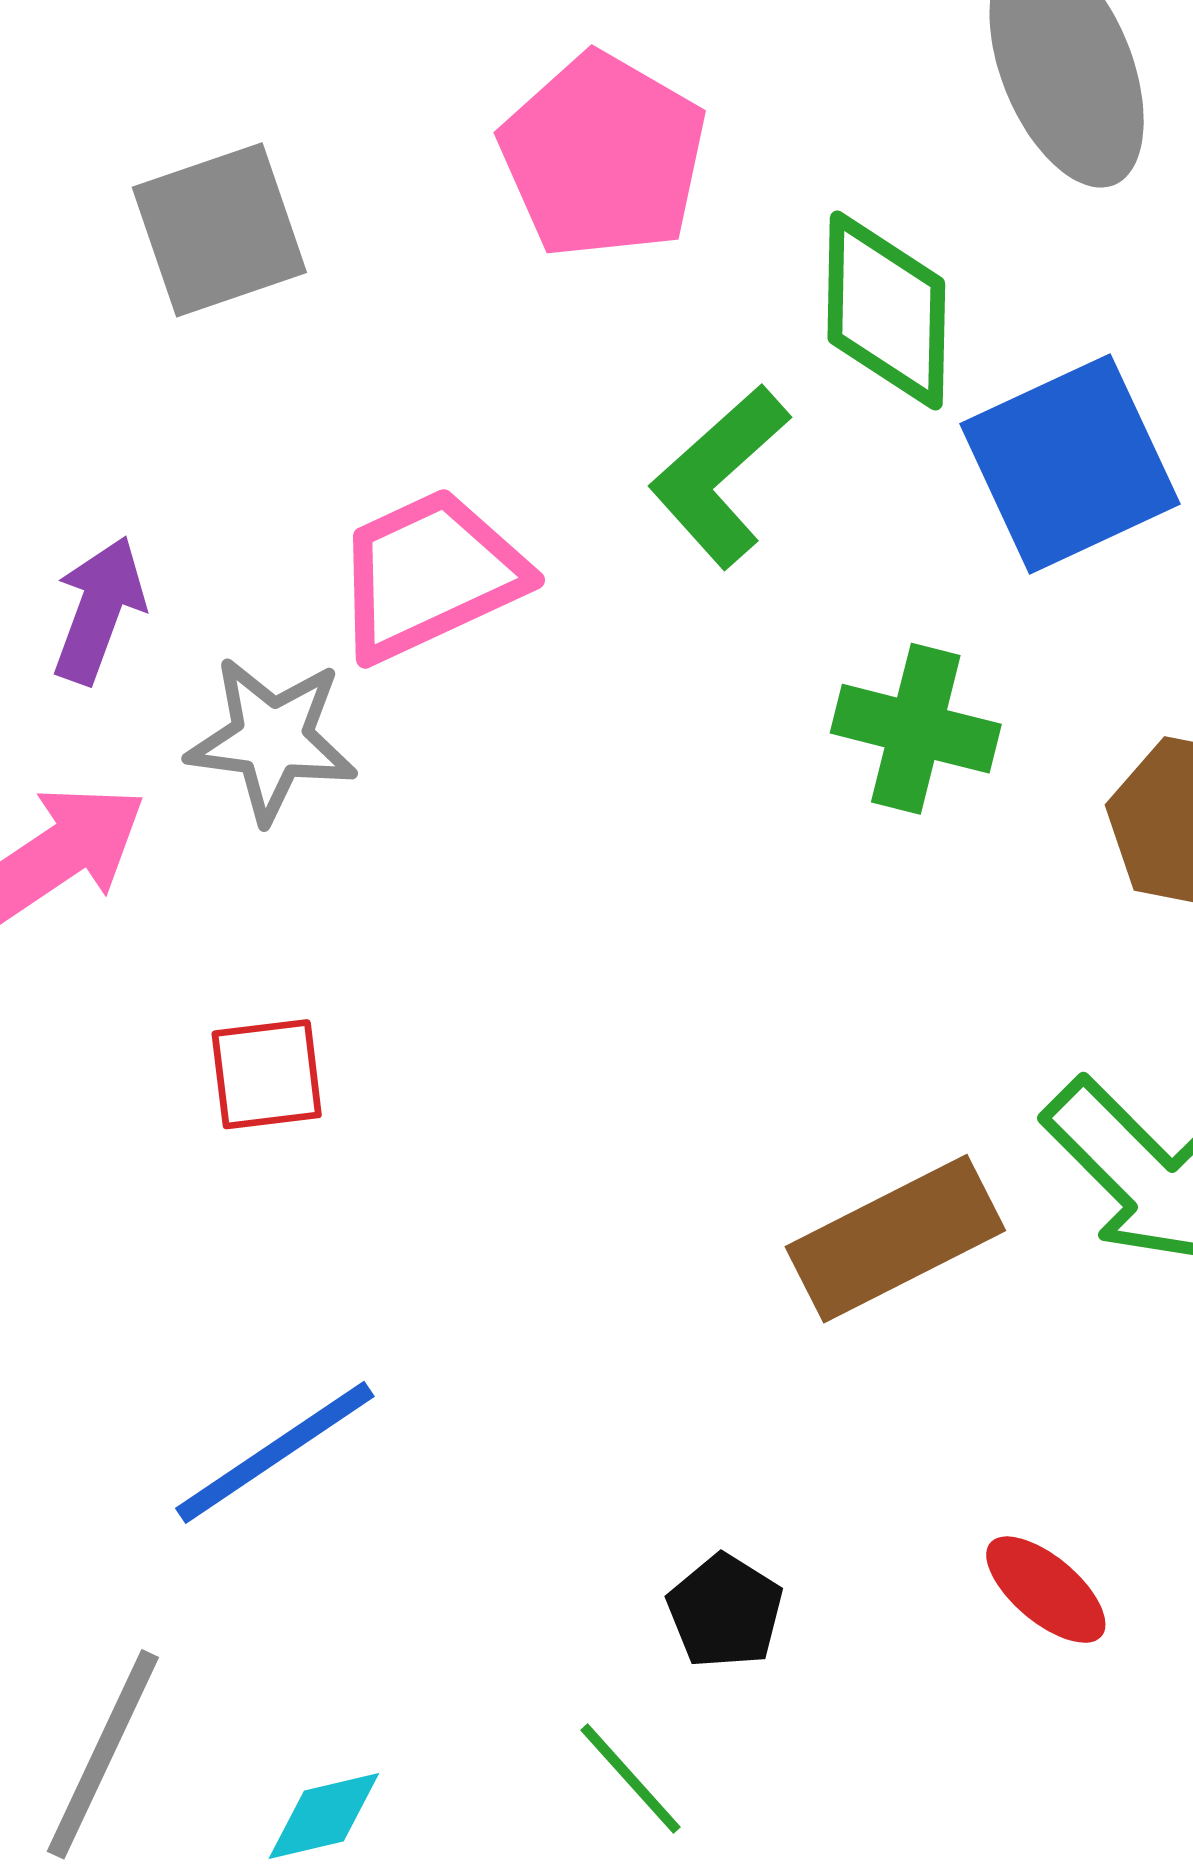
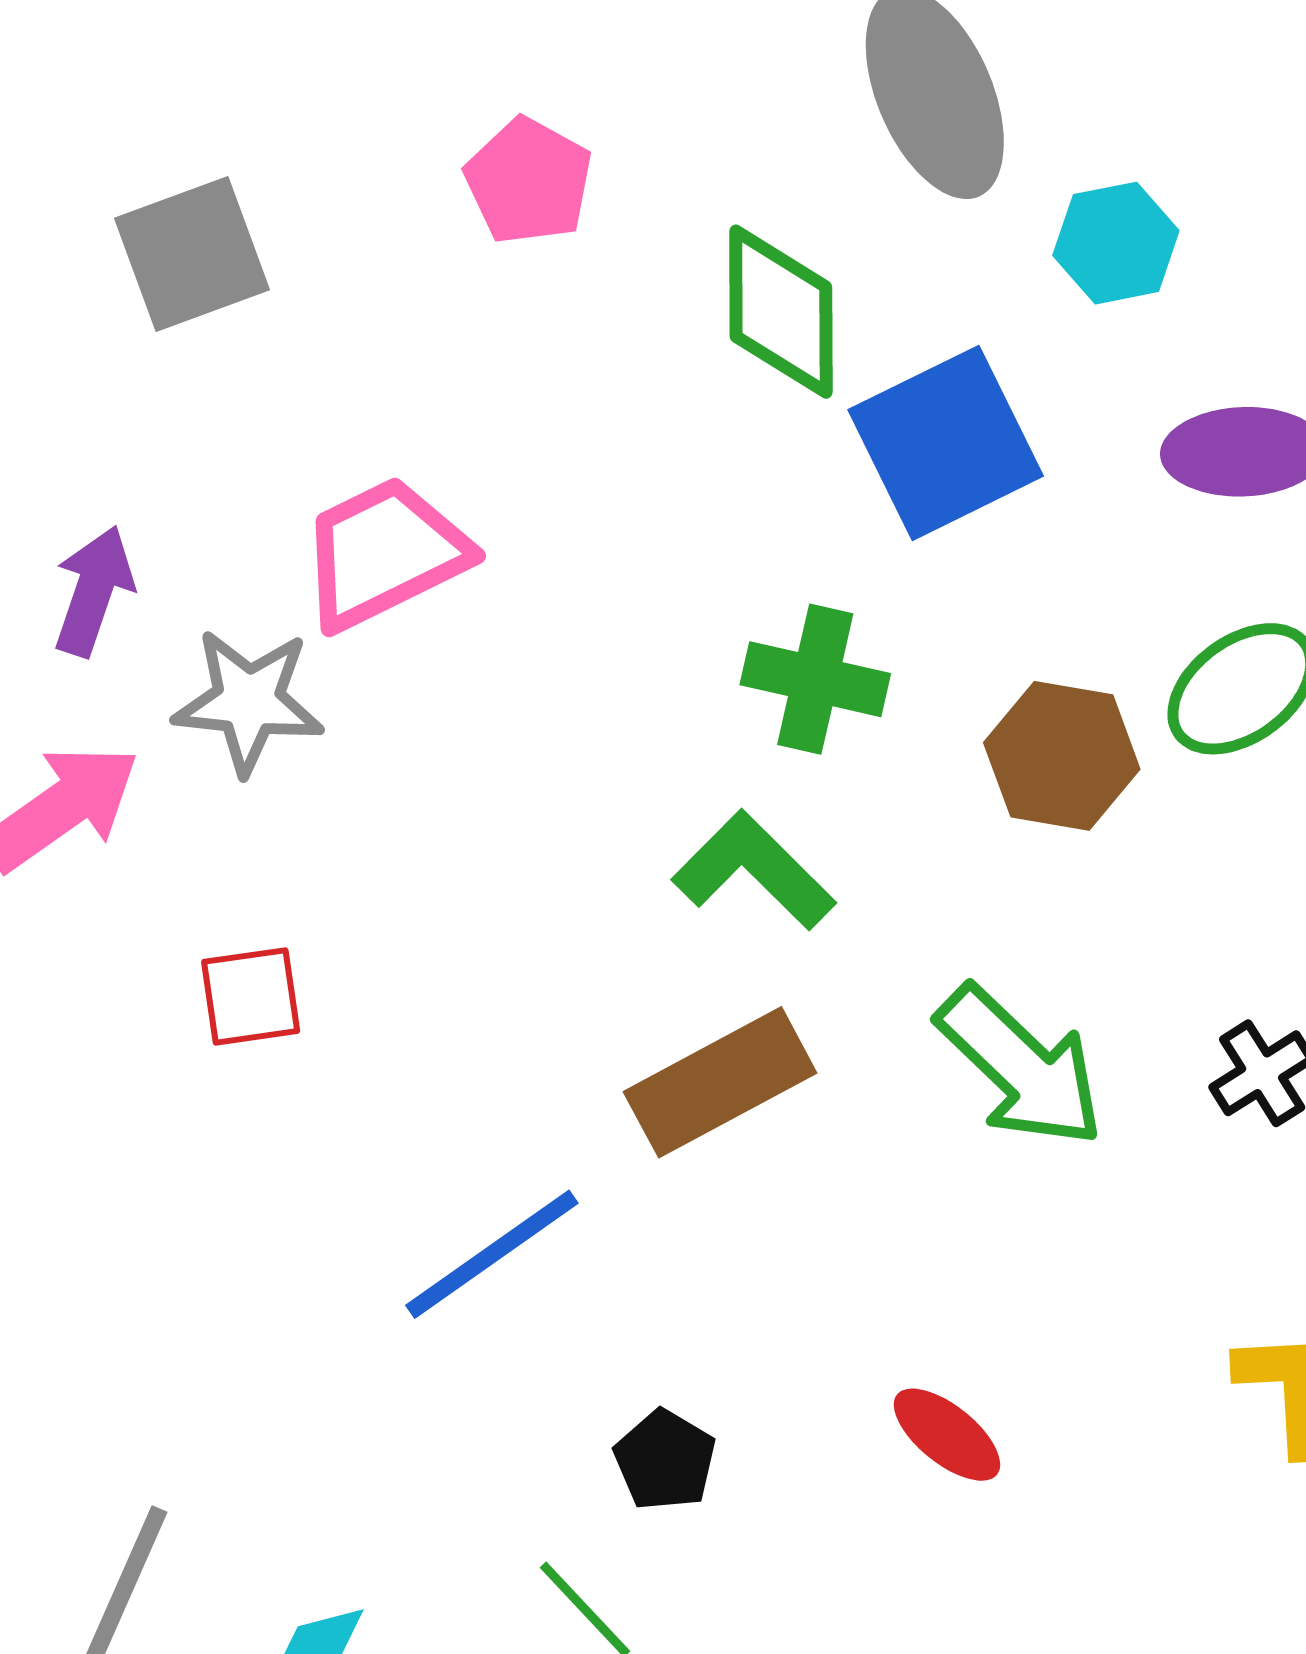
pink pentagon: (603, 156) -> (529, 181), size x0.7
green L-shape: (720, 476) -> (754, 870), moved, turned 88
brown rectangle: (895, 1239) -> (720, 1082), moved
blue line: (275, 1452) -> (492, 1254), moved

